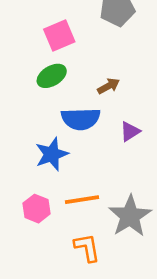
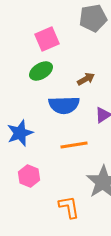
blue star: (52, 154) -> (20, 133), moved
orange line: (82, 200) -> (74, 145), moved

